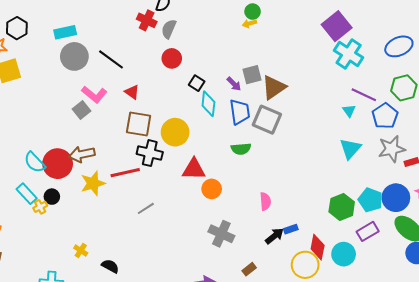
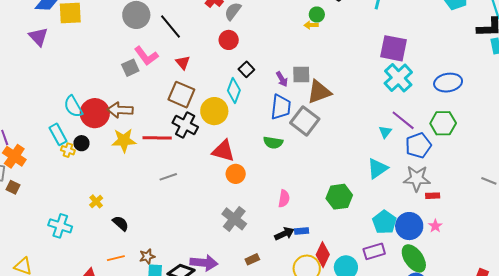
purple square: (337, 26) -> (393, 48), turned 36
cyan diamond: (208, 104) -> (234, 90), moved
yellow cross: (40, 207) -> (68, 150), turned 32
green hexagon: (342, 207) -> (339, 197), moved

